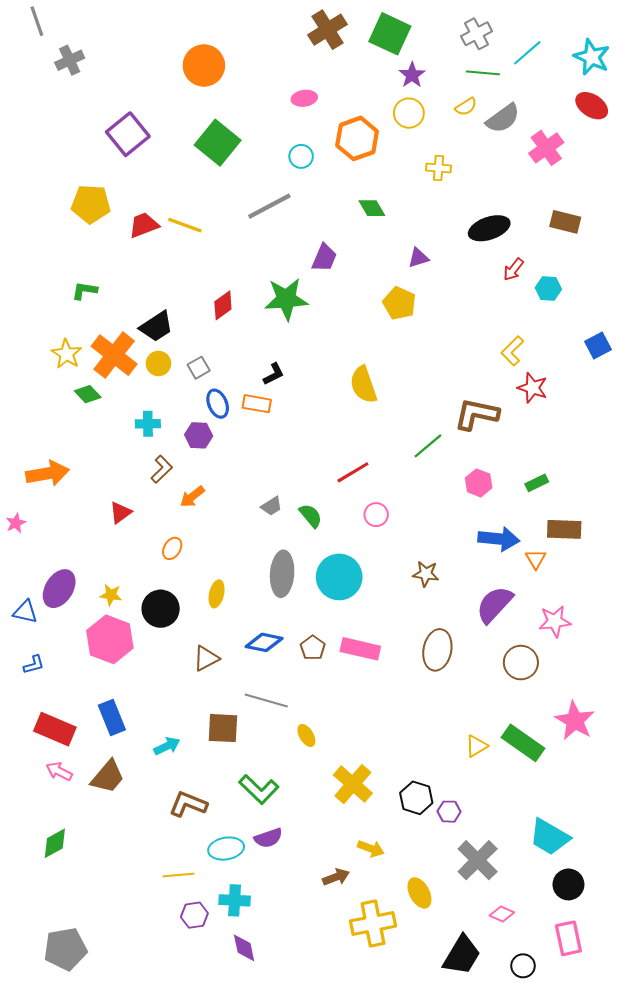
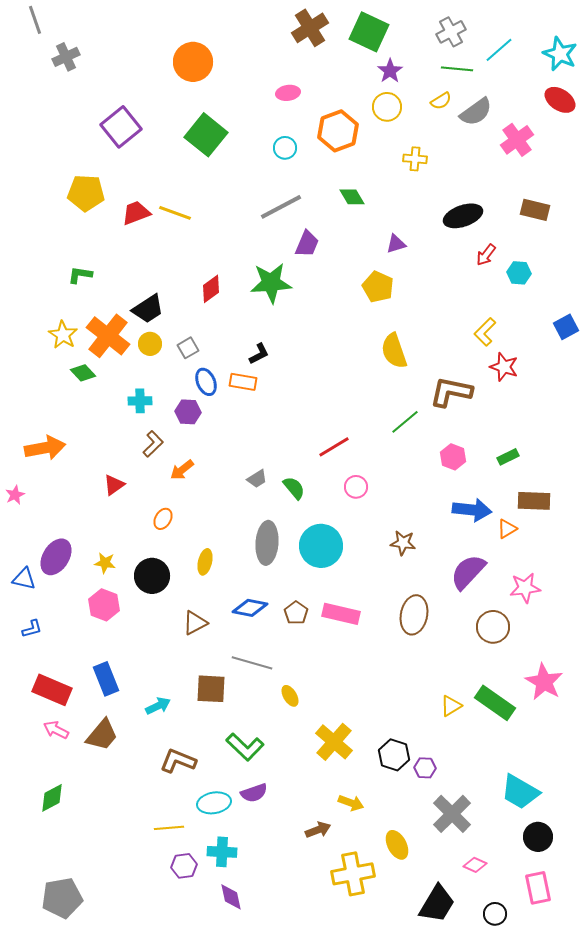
gray line: (269, 206) -> (281, 207), moved
yellow semicircle: (363, 385) -> (394, 351), moved
orange triangle: (536, 559) -> (507, 529), turned 30
pink hexagon: (110, 639) -> (104, 605), size x0.7

